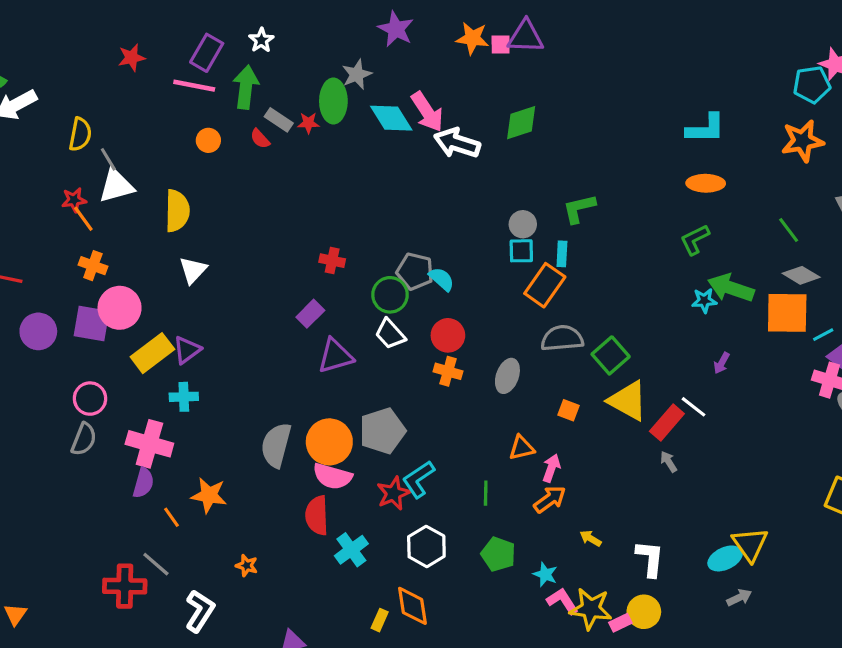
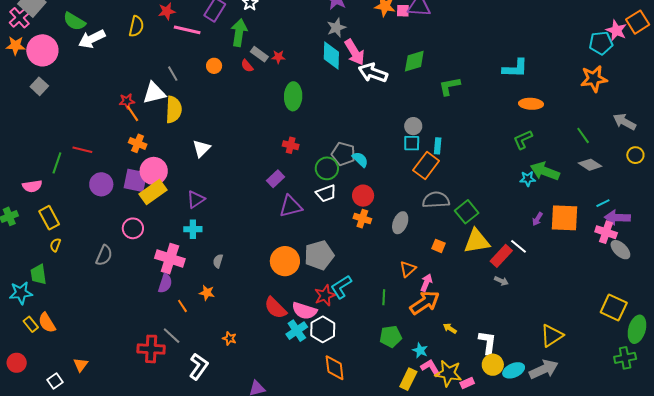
gray star: (357, 74) -> (336, 28), moved
pink line: (194, 86) -> (187, 30), moved
green ellipse: (333, 101) -> (293, 96), moved
cyan diamond: (391, 118) -> (331, 55), turned 32
cyan L-shape: (706, 129) -> (515, 68), moved
yellow semicircle: (80, 134) -> (136, 26), moved
gray line: (108, 159) -> (173, 74), moved
green L-shape: (579, 208) -> (450, 86), moved
yellow semicircle: (177, 211) -> (174, 110), moved
orange square: (787, 313) -> (564, 218), moved
white trapezoid: (390, 334) -> (326, 193), turned -70
yellow rectangle: (152, 353) -> (153, 192), moved
yellow triangle: (628, 401) -> (477, 241), turned -40
gray semicircle: (84, 439) -> (104, 255), moved
gray semicircle: (276, 445) -> (218, 261), moved, size x0.5
orange triangle: (522, 448) -> (408, 269), turned -30
gray arrow: (669, 462) -> (501, 281), turned 144
pink semicircle: (332, 476) -> (304, 311), moved
orange star: (209, 495) -> (207, 293), size x0.7
orange arrow: (550, 499) -> (425, 303), size x1.4
red semicircle: (317, 515) -> (275, 308), turned -45
yellow triangle: (750, 544) -> (552, 336), turned 30
white hexagon: (426, 546) -> (323, 329), moved
green pentagon: (498, 554) -> (391, 336), turned -30
cyan ellipse: (725, 558) -> (514, 370), moved
gray arrow: (739, 598) -> (544, 369), size x1.8
yellow circle: (644, 612) -> (493, 365), moved
yellow rectangle: (380, 620) -> (408, 379), moved, size x1.5

